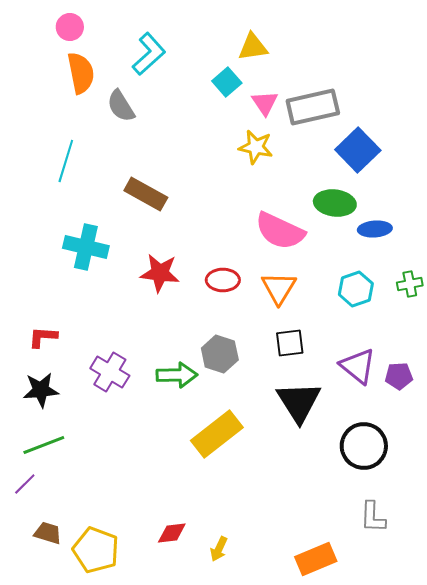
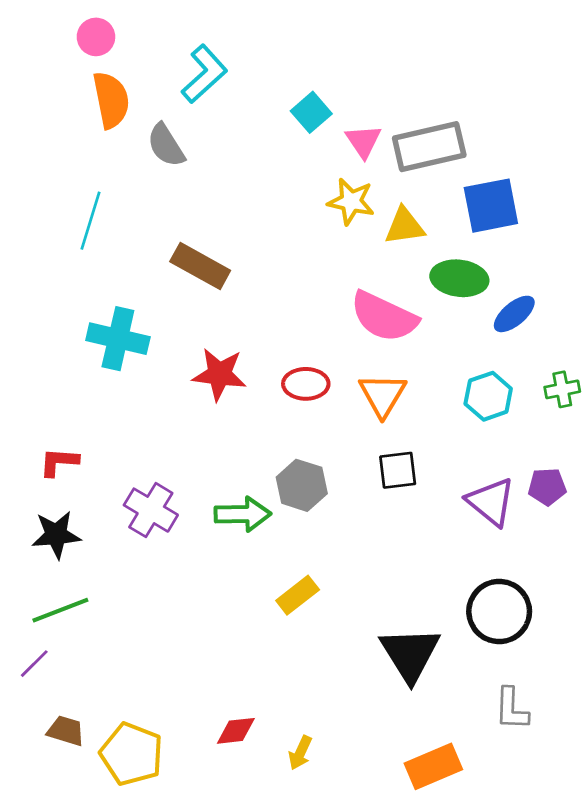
yellow triangle: (253, 47) -> (405, 226), moved
blue square: (358, 150) -> (491, 206), turned 33
blue ellipse: (375, 229) -> (514, 314), turned -36
purple pentagon: (399, 376) -> (547, 487), moved
black triangle: (299, 402) -> (410, 654), moved
yellow rectangle: (217, 434) -> (298, 595), size x0.6

